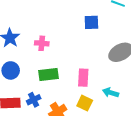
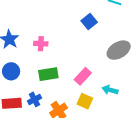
blue square: (91, 22) -> (89, 21), turned -35
pink rectangle: (83, 78) -> (83, 76), turned 42

